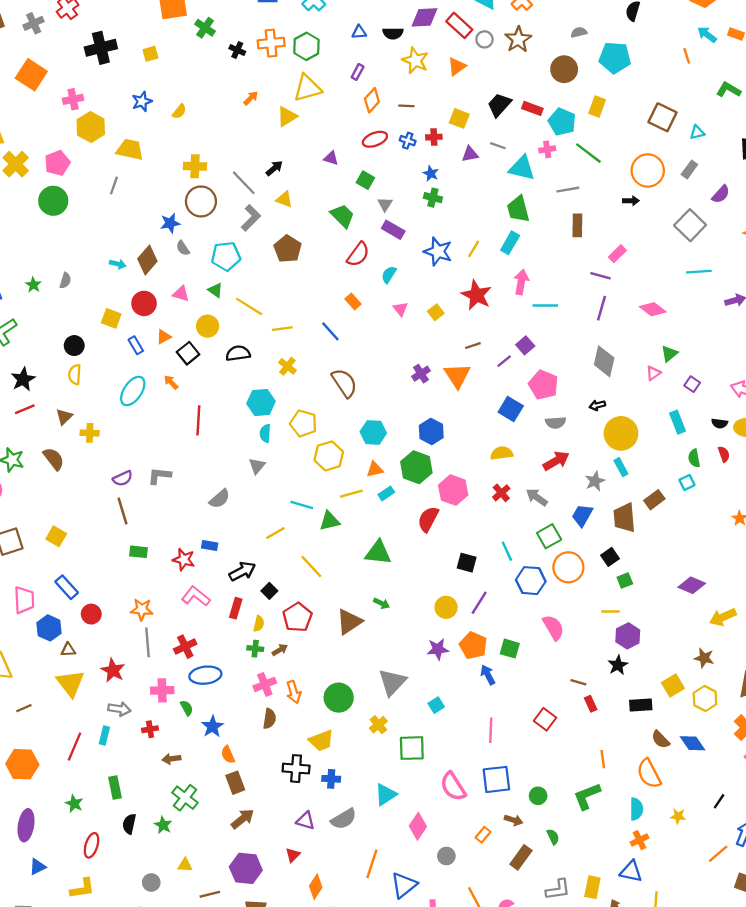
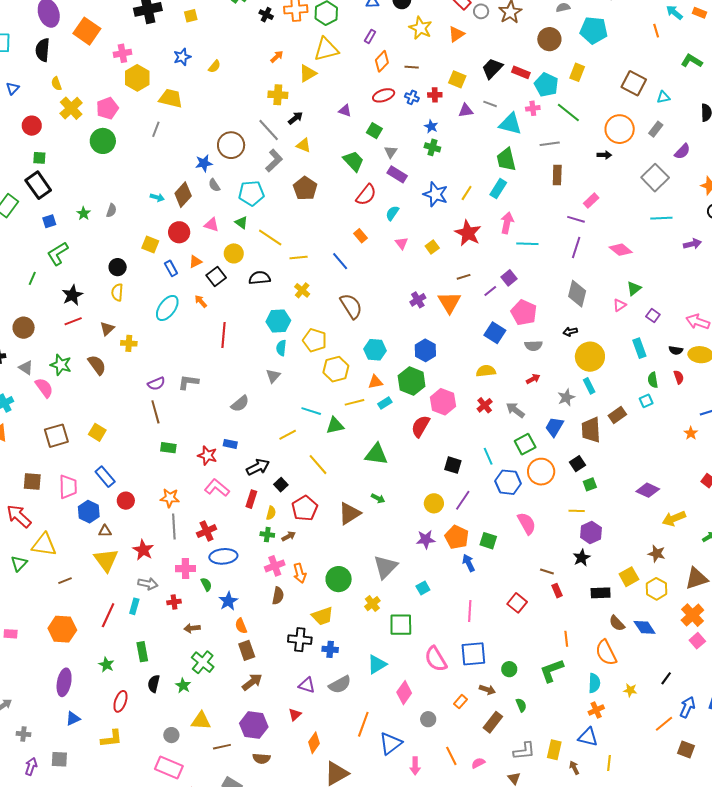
yellow cross: (195, 166) -> (278, 95), moved
red arrow: (556, 461) -> (533, 379), size x0.6
yellow triangle: (185, 865) -> (201, 721), size x1.5

